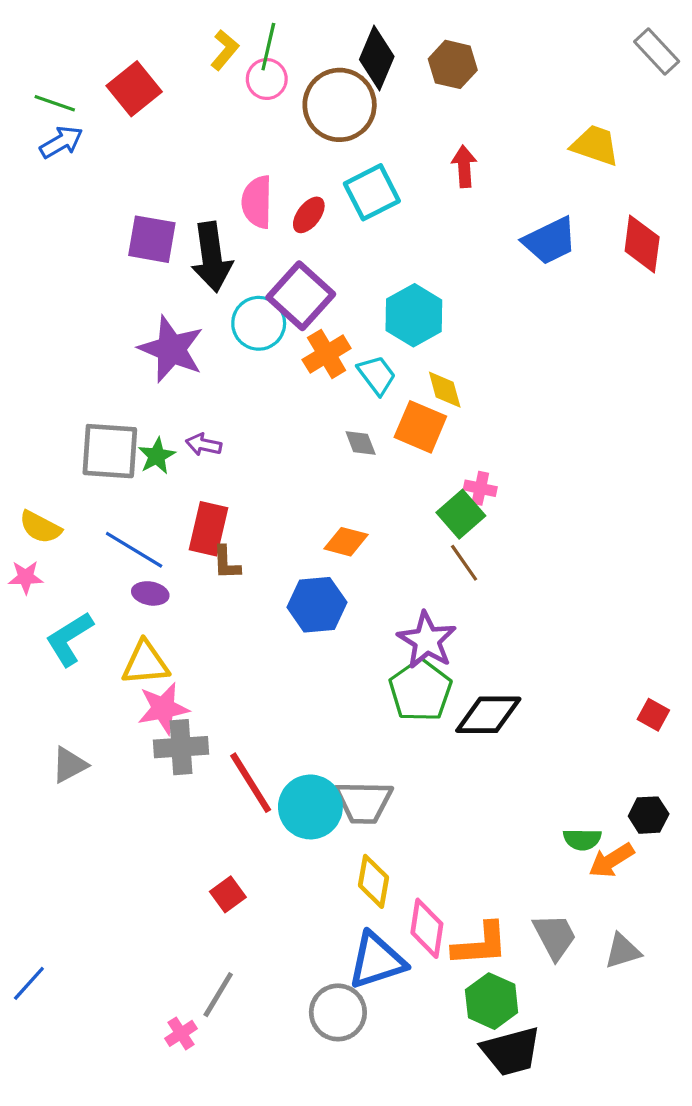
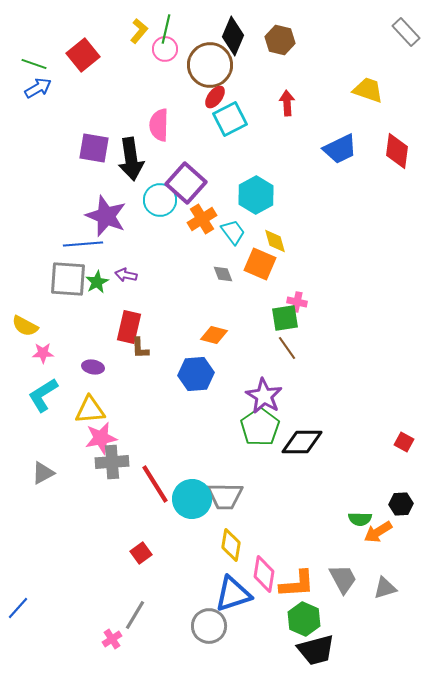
red ellipse: (309, 215) -> (215, 97), moved
green square: (461, 514) -> (285, 318), turned 32
blue line: (134, 550) -> (83, 244), moved, turned -36
pink star: (26, 577) -> (43, 353), moved

